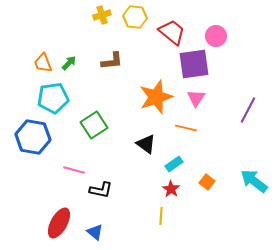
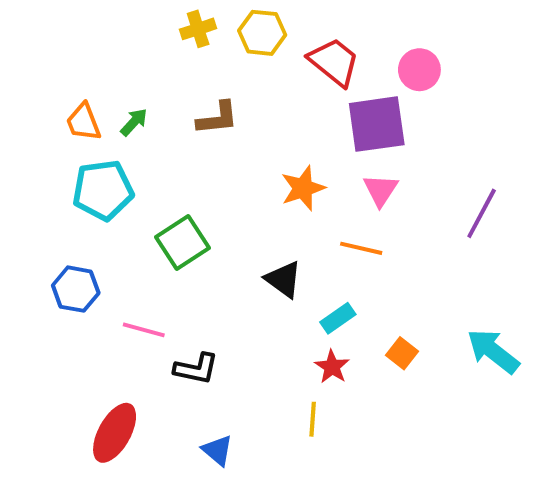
orange star: (156, 97) -> (303, 188), size x0.7
blue hexagon: (33, 137) -> (76, 289), moved, size x0.7
blue triangle: (95, 232) -> (217, 450), moved

